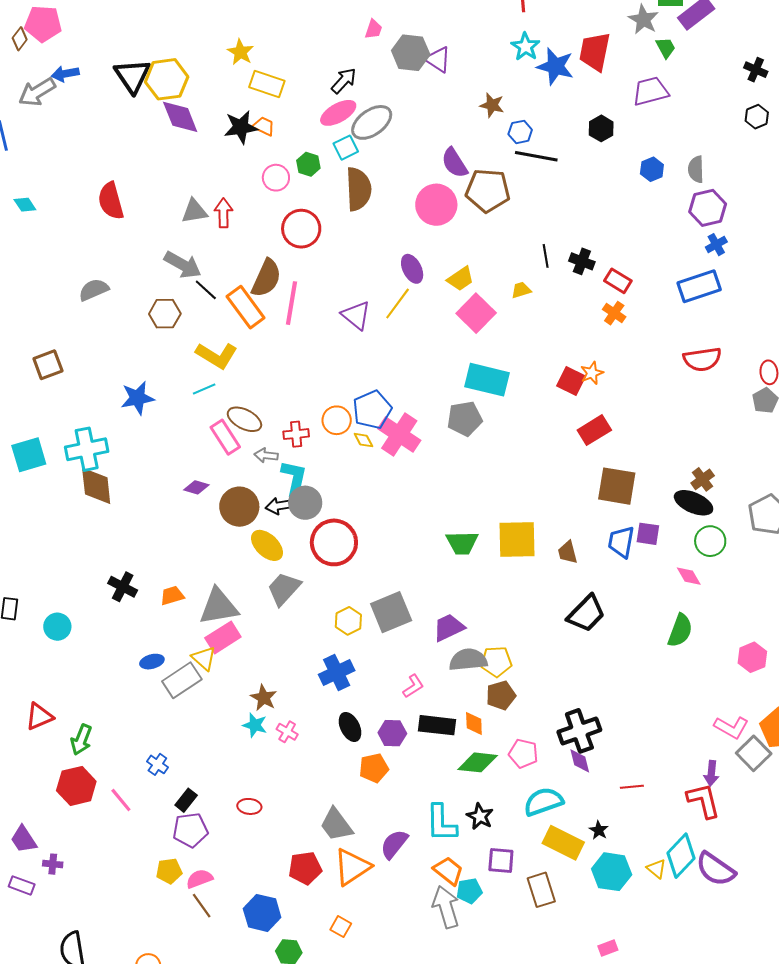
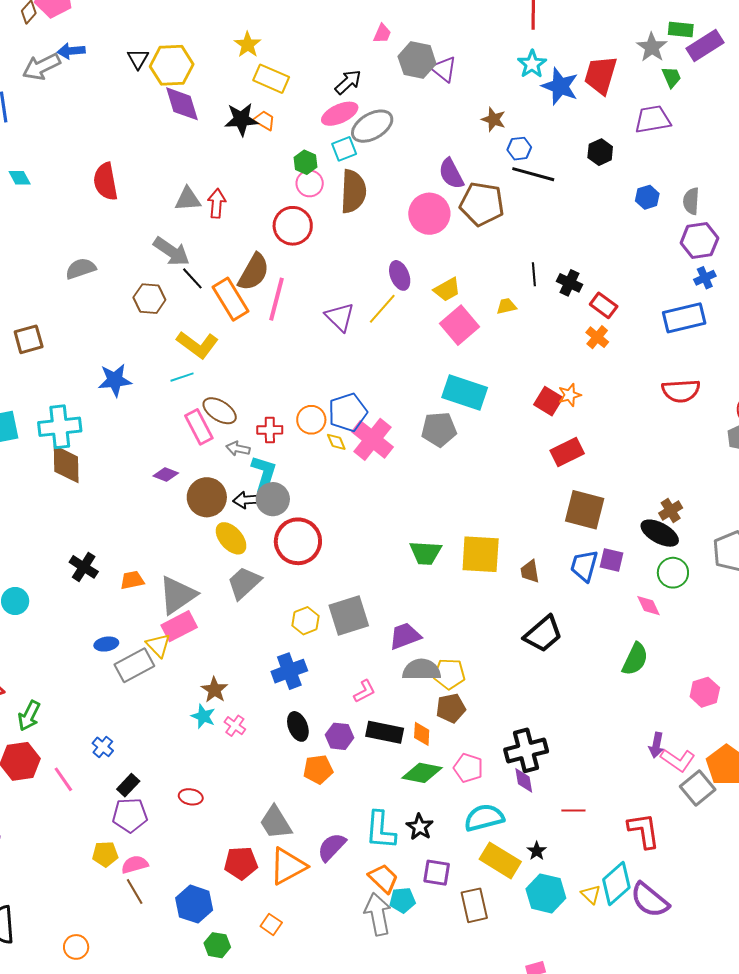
black triangle: (132, 76) -> (138, 59), size x0.6
pink circle: (276, 178) -> (310, 183), moved
gray triangle: (219, 607) -> (178, 595), turned -30
purple arrow: (711, 773) -> (656, 745), moved

